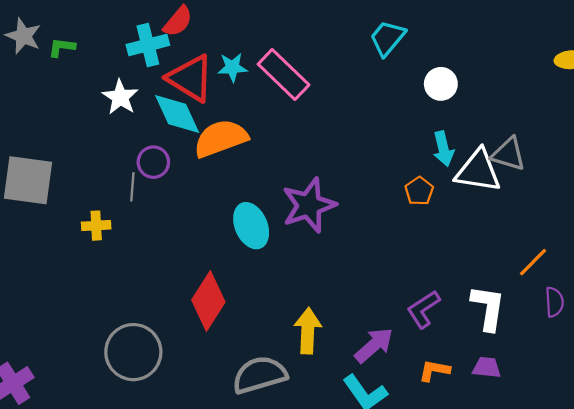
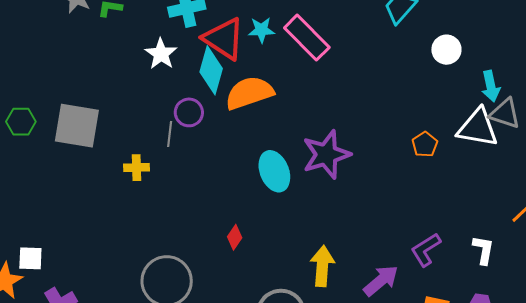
cyan diamond: (177, 114) -> (211, 70), turned 39
cyan arrow: (443, 149) -> (491, 86), moved
red diamond: (208, 301) -> (235, 237), size x0.5
white L-shape: (488, 308) -> (483, 250), size x0.7

